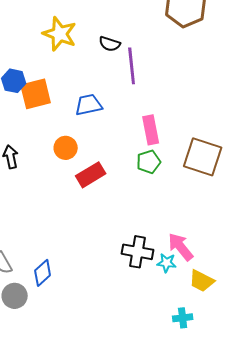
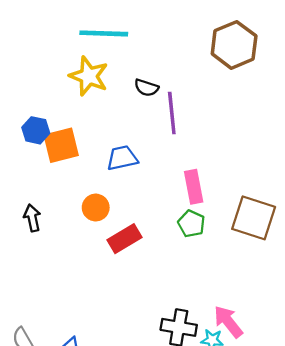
green pentagon: (149, 162) -> (191, 224), turned -30

